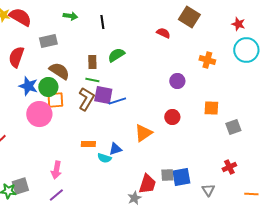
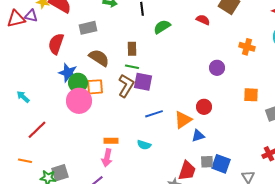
green semicircle: (116, 55) -> (162, 27), moved
green circle: (48, 87) -> (78, 83), moved
blue line: (117, 101) -> (154, 114), moved
red circle: (172, 117) -> (204, 107), moved
orange rectangle: (88, 144) -> (111, 141), moved
blue triangle: (115, 149) -> (198, 136), moved
pink arrow: (56, 170) -> (107, 158), moved
blue square: (181, 177) -> (221, 164), turned 30

